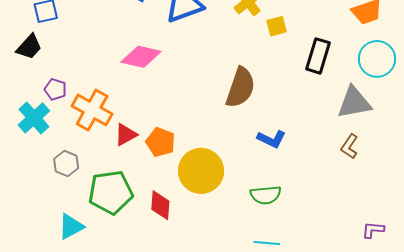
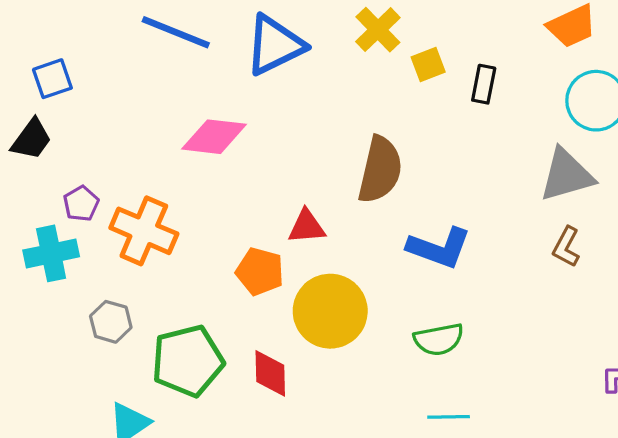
black rectangle: (318, 56) -> (484, 84), moved, size x0.7
purple pentagon: (55, 89) -> (81, 204), turned 30
cyan cross: (34, 118) -> (51, 253), turned 36
red triangle: (126, 135) -> (307, 227), moved, turned 30
blue L-shape: (272, 139) -> (439, 248), size x1.4

